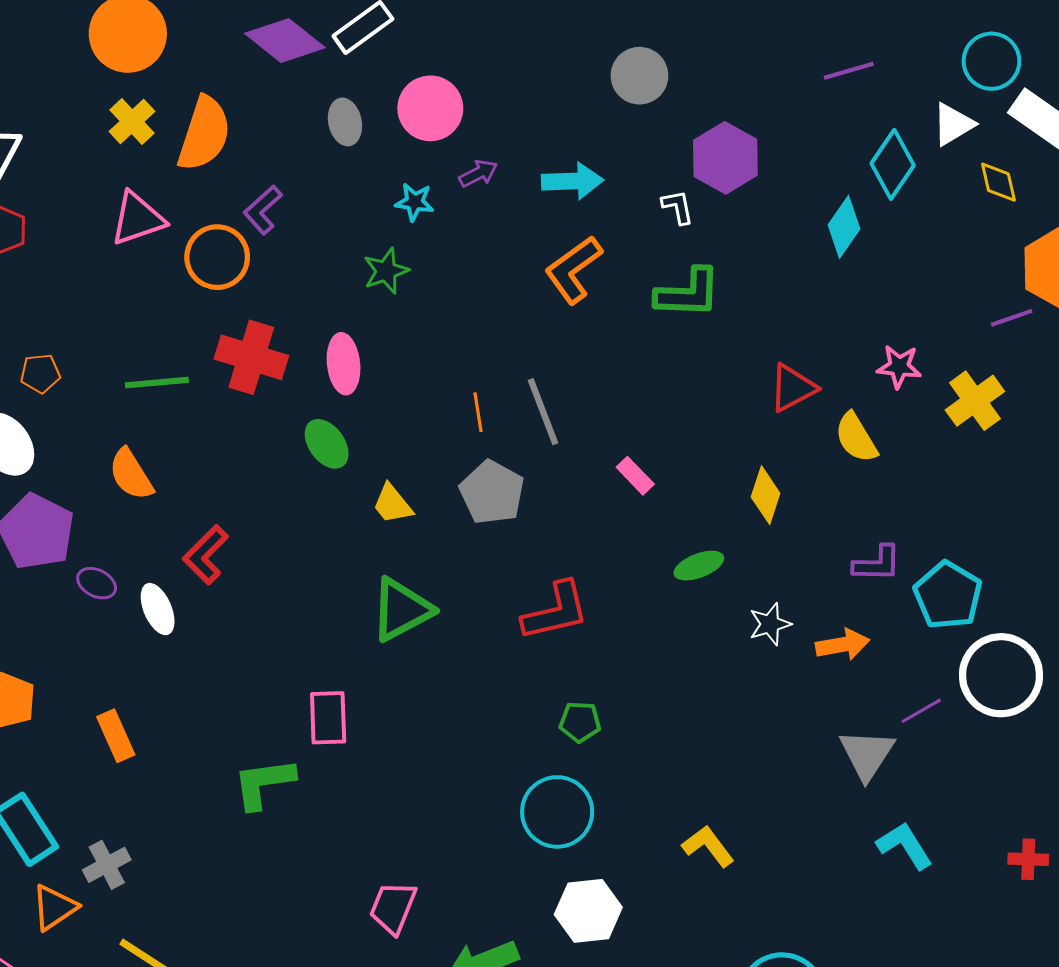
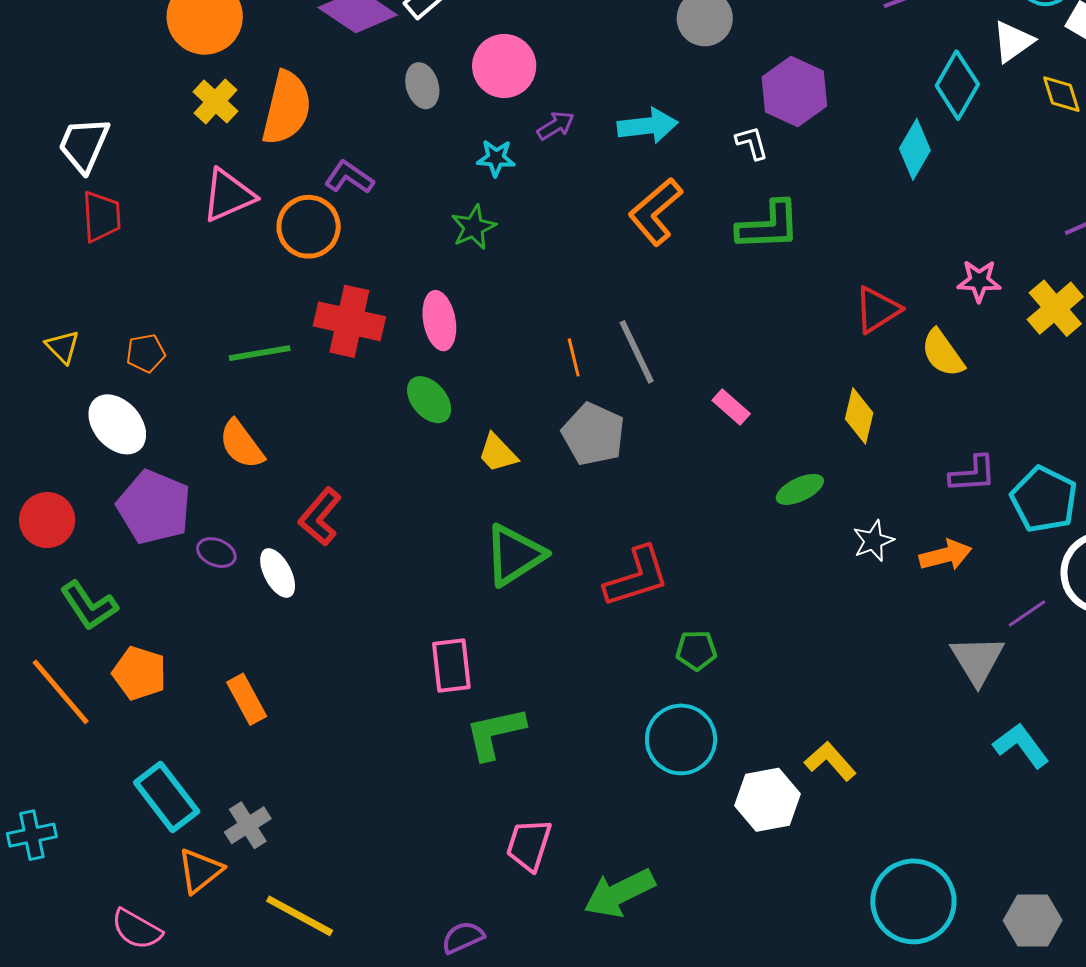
purple L-shape: (263, 210) -> (349, 177), turned 81
red L-shape: (556, 611) -> (637, 577), moved
green L-shape: (264, 783) -> (495, 733), moved
white hexagon: (588, 911) -> (768, 800), moved

